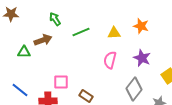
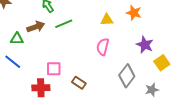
green line: (81, 32) -> (64, 24), moved
purple star: (142, 58) -> (145, 45), moved
blue line: (20, 90) -> (13, 62), moved

